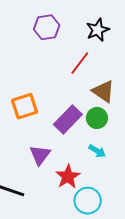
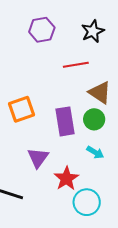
red line: (80, 63) -> (76, 65), turned 45
purple rectangle: (68, 119) -> (65, 121), turned -52

